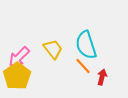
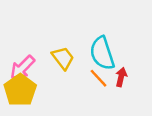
red arrow: (102, 77) -> (121, 77), moved

